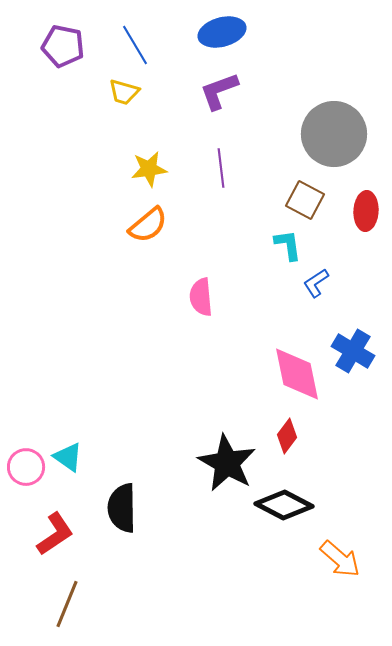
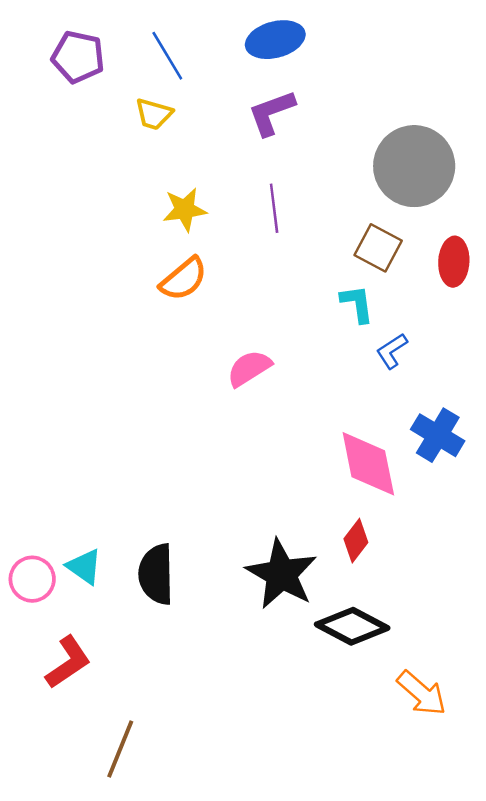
pink semicircle: (201, 297) -> (249, 368), turned 63
black semicircle: (122, 508) -> (156, 574), moved
brown line: (67, 604) -> (120, 749), moved

